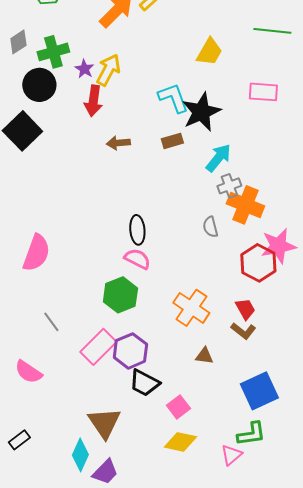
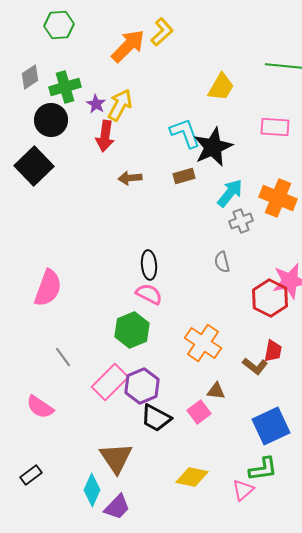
orange cross: (245, 205) -> (278, 198), moved
red trapezoid: (245, 309) -> (273, 351), moved, turned 40
pink square: (178, 407) -> (199, 412), moved

